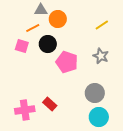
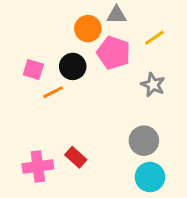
gray triangle: (41, 10) -> (117, 15), moved
orange line: (33, 28) -> (53, 92), moved
pink pentagon: (67, 62) -> (114, 53), moved

